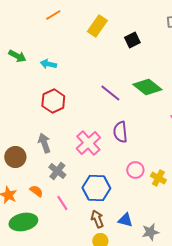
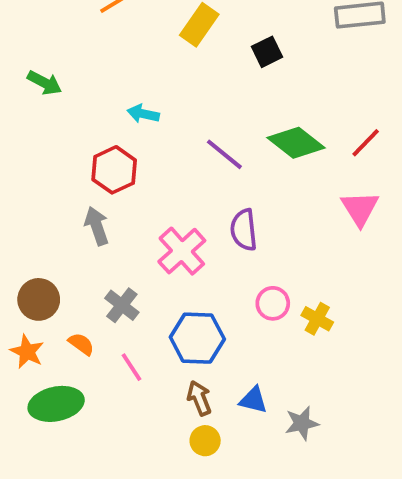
cyan arrow: (48, 64) -> (143, 114), moved
gray arrow: (44, 143) -> (97, 226), moved
brown circle: (15, 157) -> (39, 299), moved

